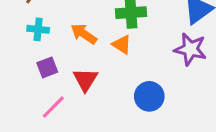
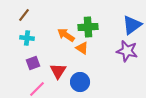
orange arrow: (84, 34) -> (66, 35), moved
blue circle: (149, 96) -> (80, 82), moved

